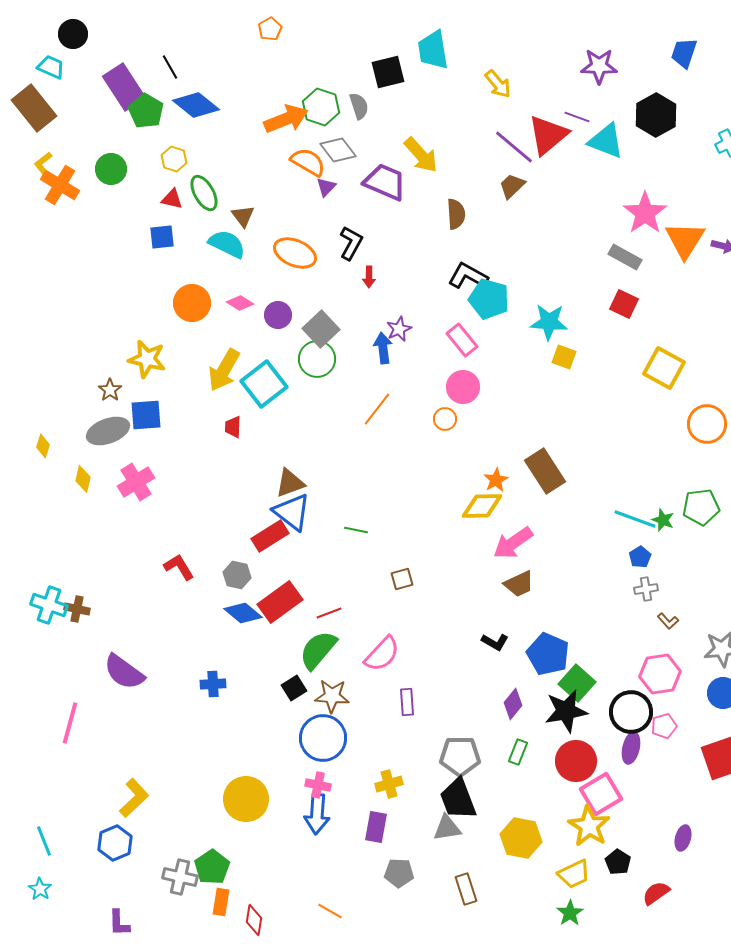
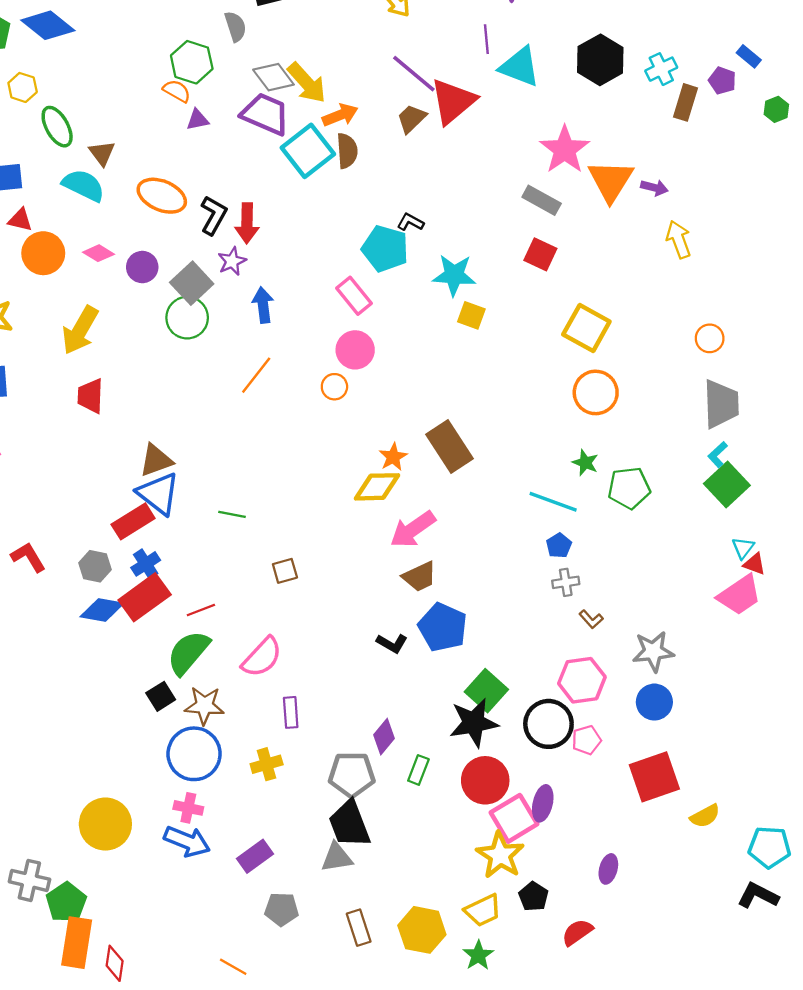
green hexagon: (321, 107) -> (192, 62), moved
black hexagon: (656, 115) -> (600, 60), moved
purple line: (577, 117) -> (486, 39), turned 65
orange arrow: (286, 119) -> (340, 115), moved, size x0.7
red triangle: (548, 135) -> (453, 101), moved
gray diamond: (338, 150) -> (273, 77), moved
orange semicircle: (308, 162) -> (177, 91), size x0.7
purple triangle: (326, 187) -> (197, 120), turned 35
red triangle: (172, 199) -> (20, 220), moved
black L-shape: (351, 243) -> (214, 215), moved
black L-shape: (468, 276) -> (410, 222), moved, size x0.6
red arrow: (369, 277) -> (247, 223), size x1.6
purple star: (399, 329) -> (232, 261), moved
cyan square: (264, 384) -> (308, 151), moved
orange circle: (707, 424) -> (596, 392), moved
red trapezoid: (233, 427) -> (90, 396), size x1.4
green star: (663, 520) -> (585, 463), moved
blue diamond: (243, 613) -> (102, 610), turned -30
blue pentagon: (548, 654) -> (443, 627), moved
blue cross: (213, 684) -> (146, 564), moved, turned -30
purple diamond: (513, 704) -> (384, 737), moved
purple ellipse: (631, 748) -> (543, 803), moved
yellow cross: (389, 784) -> (267, 764), moved
blue arrow: (317, 814) -> (187, 841), turned -72
purple rectangle: (376, 827) -> (255, 856), turned 44
yellow hexagon: (521, 838) -> (422, 930), moved
gray cross: (180, 877) -> (29, 880), moved
orange rectangle: (221, 902) -> (77, 943), size x1.6
orange line: (330, 911) -> (233, 967), moved

